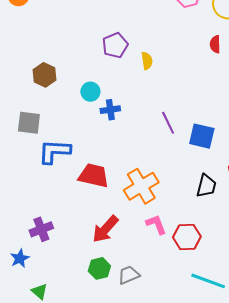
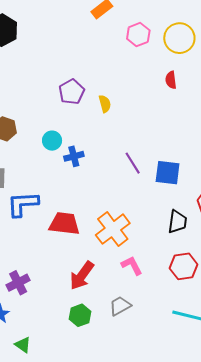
red hexagon: (187, 237) -> (184, 266), moved
gray trapezoid: (129, 275) -> (120, 306), moved

